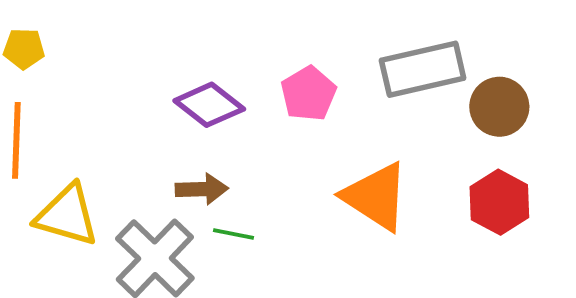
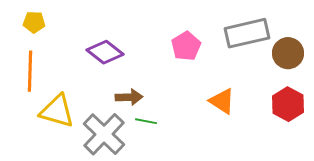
purple diamond: (209, 105) -> (105, 52), moved
orange triangle: (376, 197) -> (222, 101), size x0.7

